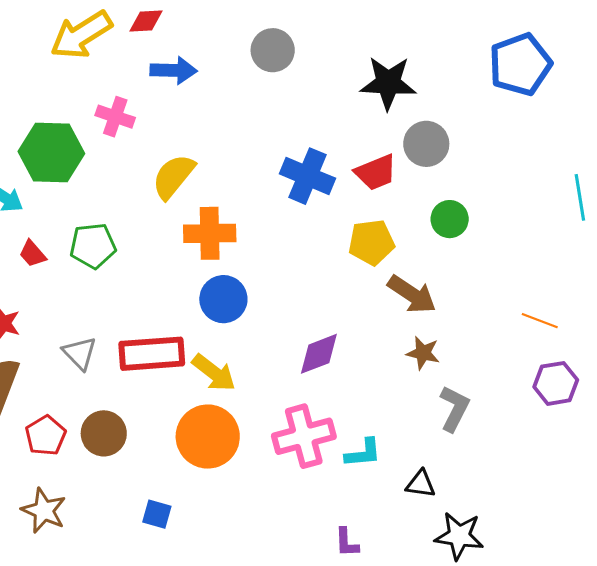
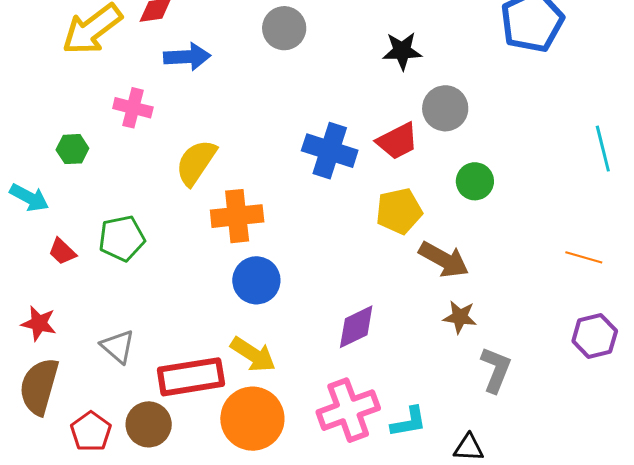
black star: (388, 83) -> (402, 51), size x0.7
green hexagon: (51, 153) -> (72, 149), size x0.5
orange line: (540, 321) -> (584, 257), moved
red rectangle: (152, 354) -> (191, 377), moved

